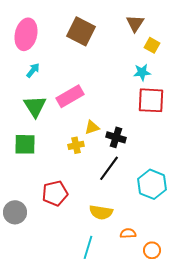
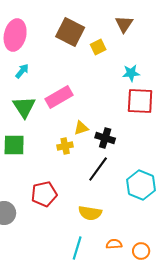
yellow square: (152, 45) -> (98, 47), moved, turned 35
orange semicircle: (128, 233) -> (114, 244), moved

